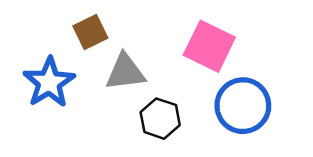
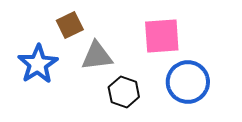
pink square: (209, 46) -> (162, 36), turned -30

